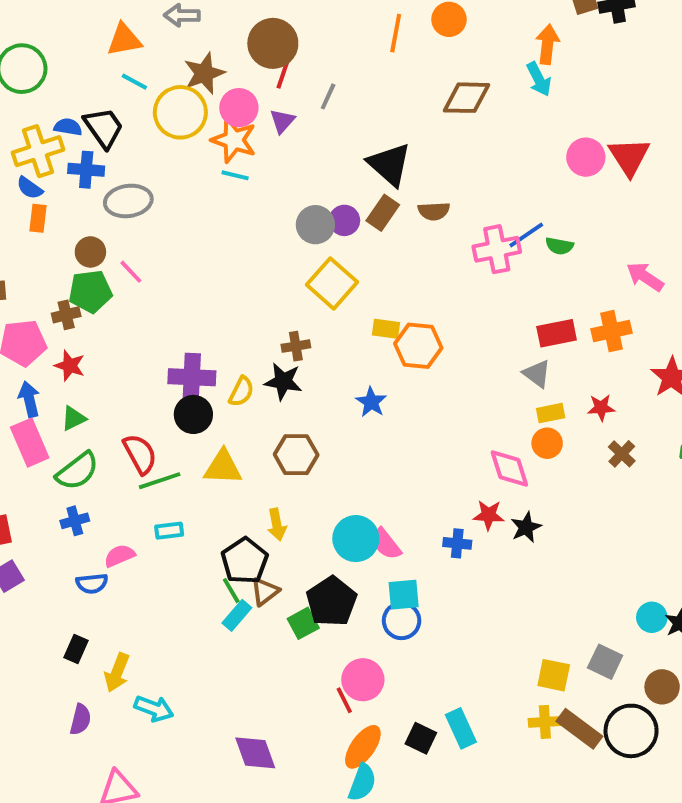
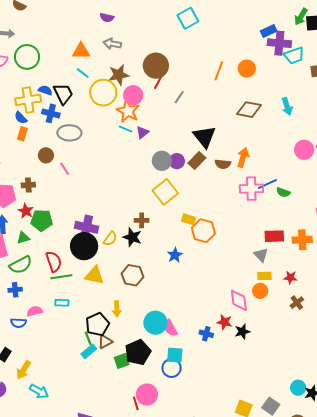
orange arrow: (547, 44) -> (243, 157), moved
purple triangle: (282, 121) -> (142, 132), moved
green pentagon: (90, 291) -> (42, 220), moved
black circle: (193, 414) -> (84, 246), size x1.4

